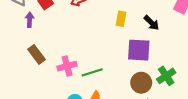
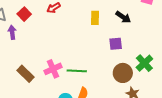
purple square: (139, 50) -> (116, 44), size x0.6
brown rectangle: (37, 54) -> (25, 74), moved
green line: (92, 72) -> (77, 71), turned 30

